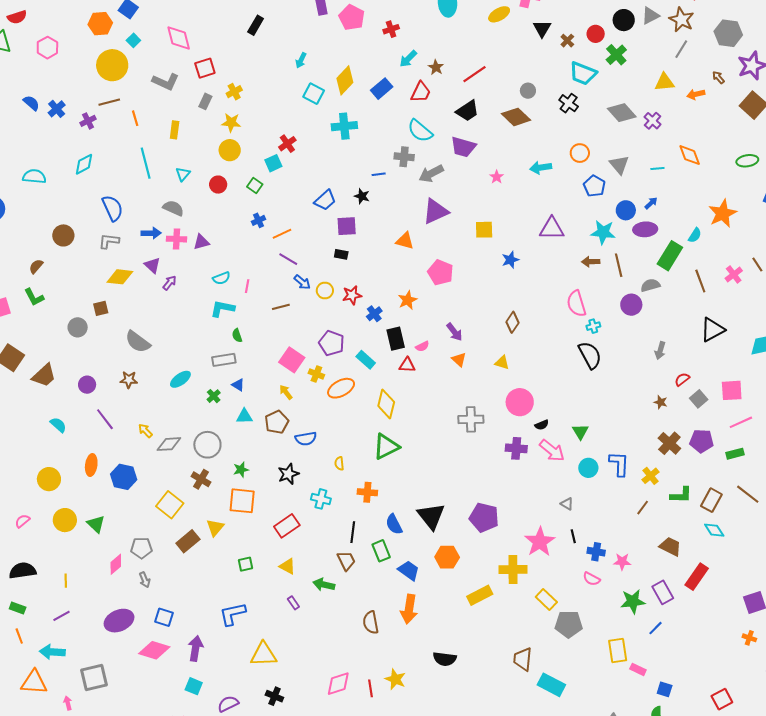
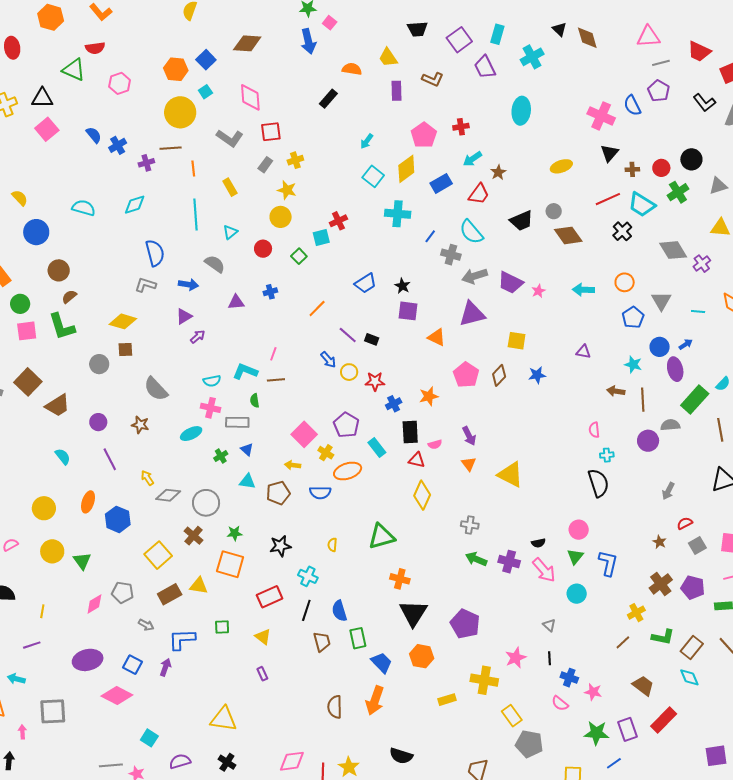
yellow ellipse: (499, 14) -> (561, 166), moved
gray triangle: (650, 16) -> (718, 186), moved
pink pentagon: (352, 17) -> (424, 135), moved
brown cross: (567, 41) -> (632, 169), turned 32
red line: (475, 74) -> (608, 199), moved
gray circle: (528, 91) -> (554, 211), moved
yellow rectangle: (175, 130) -> (230, 187), turned -48
purple trapezoid: (463, 147) -> (511, 283), moved
blue line: (379, 174) -> (430, 236), moved, turned -56
blue cross: (259, 220) -> (270, 292), moved
purple square: (347, 226) -> (408, 311), moved
purple triangle: (552, 229) -> (583, 352), size x0.6
purple ellipse: (645, 229) -> (675, 369), turned 70
cyan star: (603, 232) -> (633, 364), size x0.7
orange line: (282, 234) -> (317, 309), turned -30
brown circle: (63, 235) -> (59, 270), moved
pink cross: (176, 239) -> (211, 408), moved
purple line: (288, 259) -> (348, 335), moved
purple triangle: (152, 265) -> (184, 316), turned 36
yellow diamond: (120, 277) -> (123, 321), moved
cyan semicircle: (221, 278) -> (212, 381), moved
green L-shape: (34, 297) -> (62, 326), size x1.4
pink semicircle: (576, 304) -> (594, 430), size x0.6
brown line: (281, 307) -> (276, 380), moved
brown diamond: (513, 322) -> (499, 375), moved
yellow triangle: (502, 363) -> (510, 475), size x1.8
yellow arrow: (286, 392) -> (293, 465), turned -56
pink circle: (520, 402) -> (579, 530), moved, size x0.7
yellow diamond: (386, 404) -> (422, 495), moved
gray cross: (471, 419) -> (470, 525), size x0.7
blue semicircle: (306, 439) -> (320, 493), moved
blue L-shape: (619, 464) -> (608, 563), moved
orange cross: (367, 492) -> (400, 579), moved
blue semicircle: (394, 524) -> (339, 611), moved
yellow triangle: (215, 528) -> (199, 586), turned 48
black line: (353, 532) -> (306, 610), moved
pink star: (540, 542) -> (516, 658), size x0.7
gray arrow: (145, 580) -> (146, 625), moved, turned -49
green arrow: (324, 585) -> (476, 559), moved
yellow rectangle: (480, 595) -> (447, 700), size x0.7
blue L-shape: (232, 614) -> (182, 639), moved
purple arrow: (196, 648) -> (165, 667), moved, size x0.7
cyan arrow: (52, 652) -> (16, 679), size x0.7

